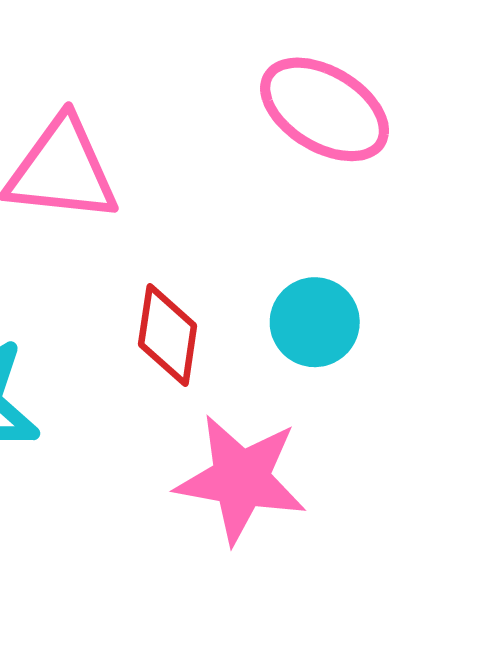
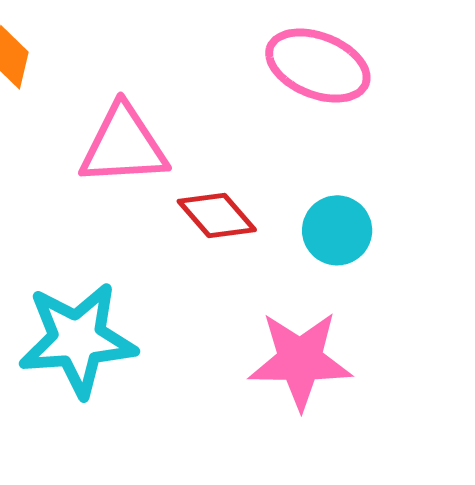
red diamond: (168, 335) -> (217, 216), moved, turned -40

